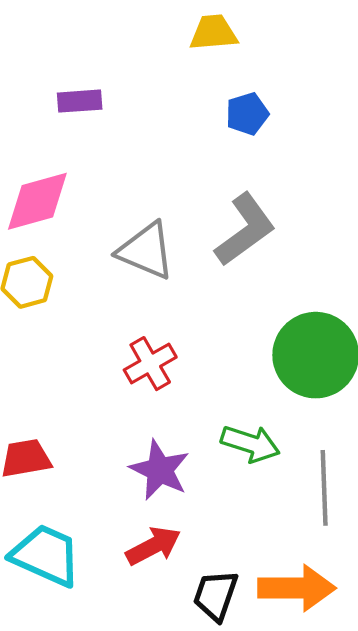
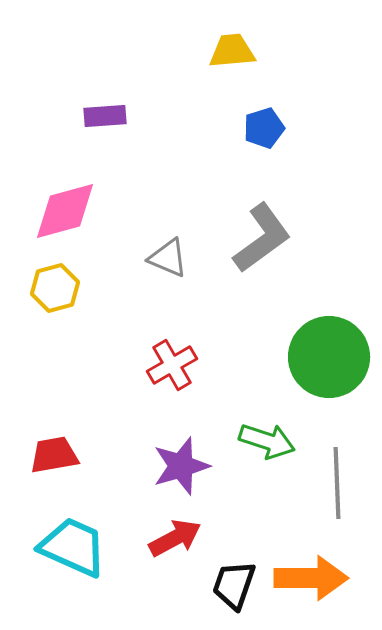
gray triangle: (146, 251) -> (168, 258), size x0.7
purple star: (160, 470) -> (181, 466), turned 30

